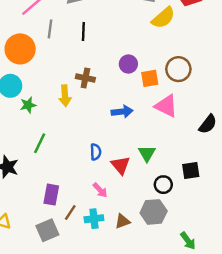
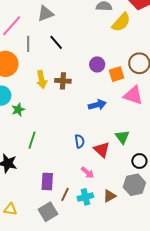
black line: (83, 32) -> (56, 42), turned -35
yellow arrow: (65, 96) -> (42, 79), moved

